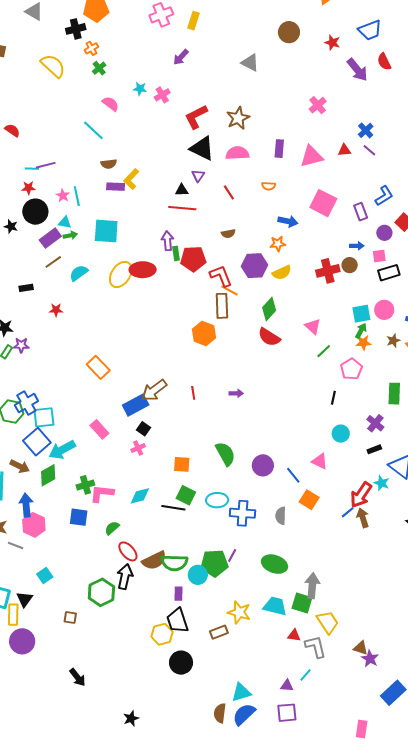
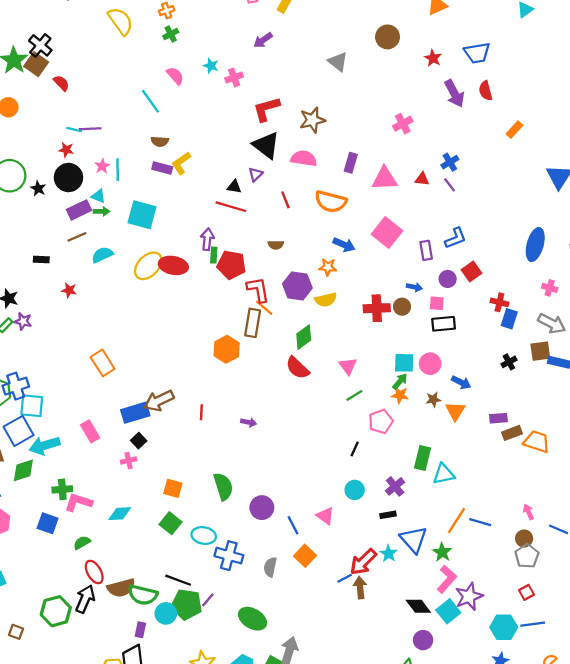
orange semicircle: (269, 186) -> (331, 202), size x2.0
black line: (173, 508) -> (178, 580), moved

